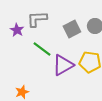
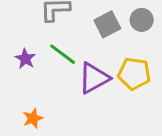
purple star: (17, 30) -> (25, 59), moved

